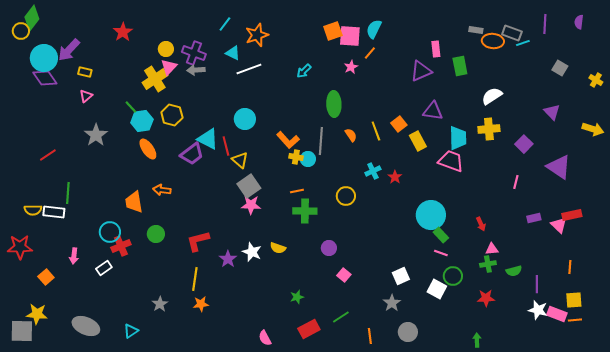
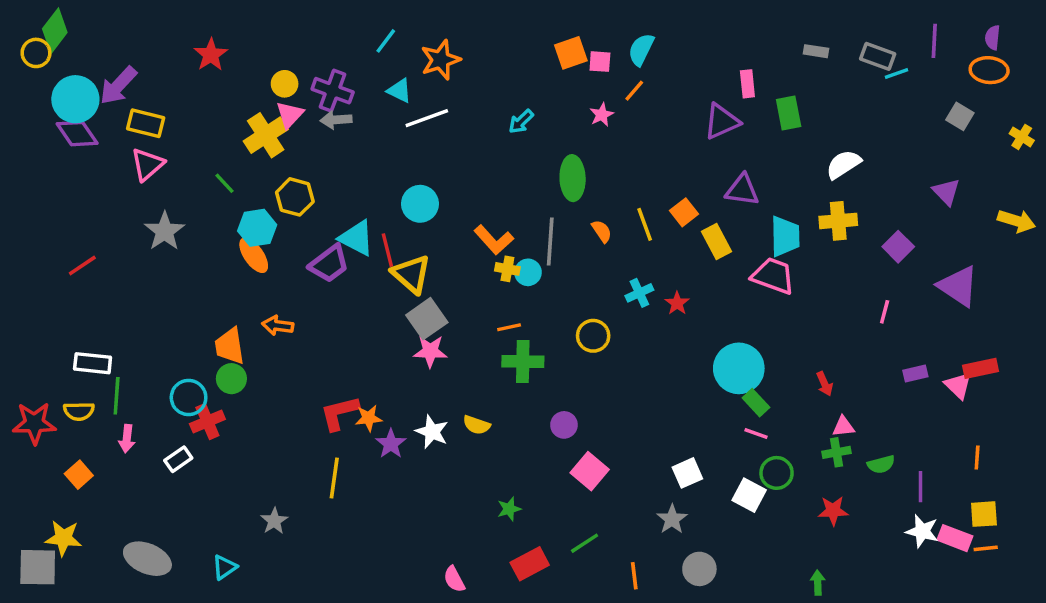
pink square: (350, 36) -> (600, 62), size x0.6
orange ellipse: (493, 41) -> (989, 70), moved
yellow rectangle: (85, 72) -> (146, 123), size x1.5
pink triangle: (86, 96) -> (147, 164), size x1.5
cyan hexagon: (142, 121) -> (257, 228), moved
yellow triangle: (240, 160) -> (411, 274), size x1.4
green line: (68, 193) -> (117, 396), moved
yellow semicircle: (33, 210) -> (79, 411), moved
green circle: (156, 234) -> (231, 379), moved
pink square: (344, 275) -> (590, 471), size x1.5
orange star: (201, 304) -> (369, 418), moved

